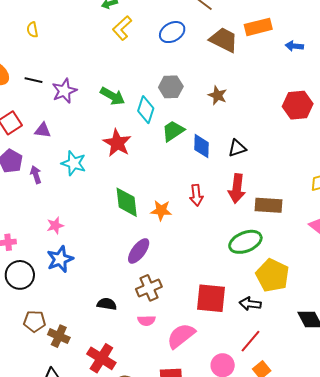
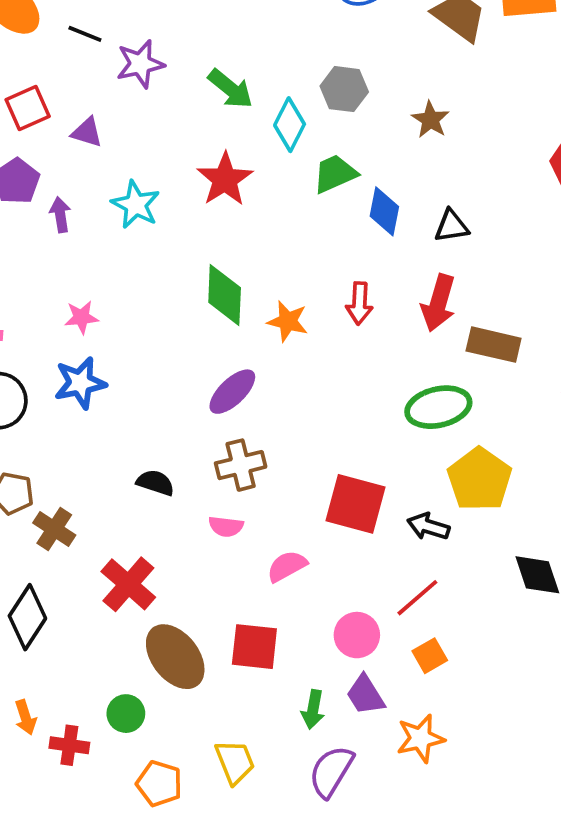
pink semicircle: (181, 336) -> (287, 566), size x0.7

